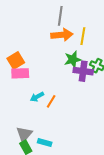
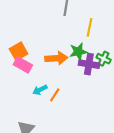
orange arrow: (62, 35) -> (56, 58), moved
pink rectangle: (20, 73) -> (23, 65), turned 30

